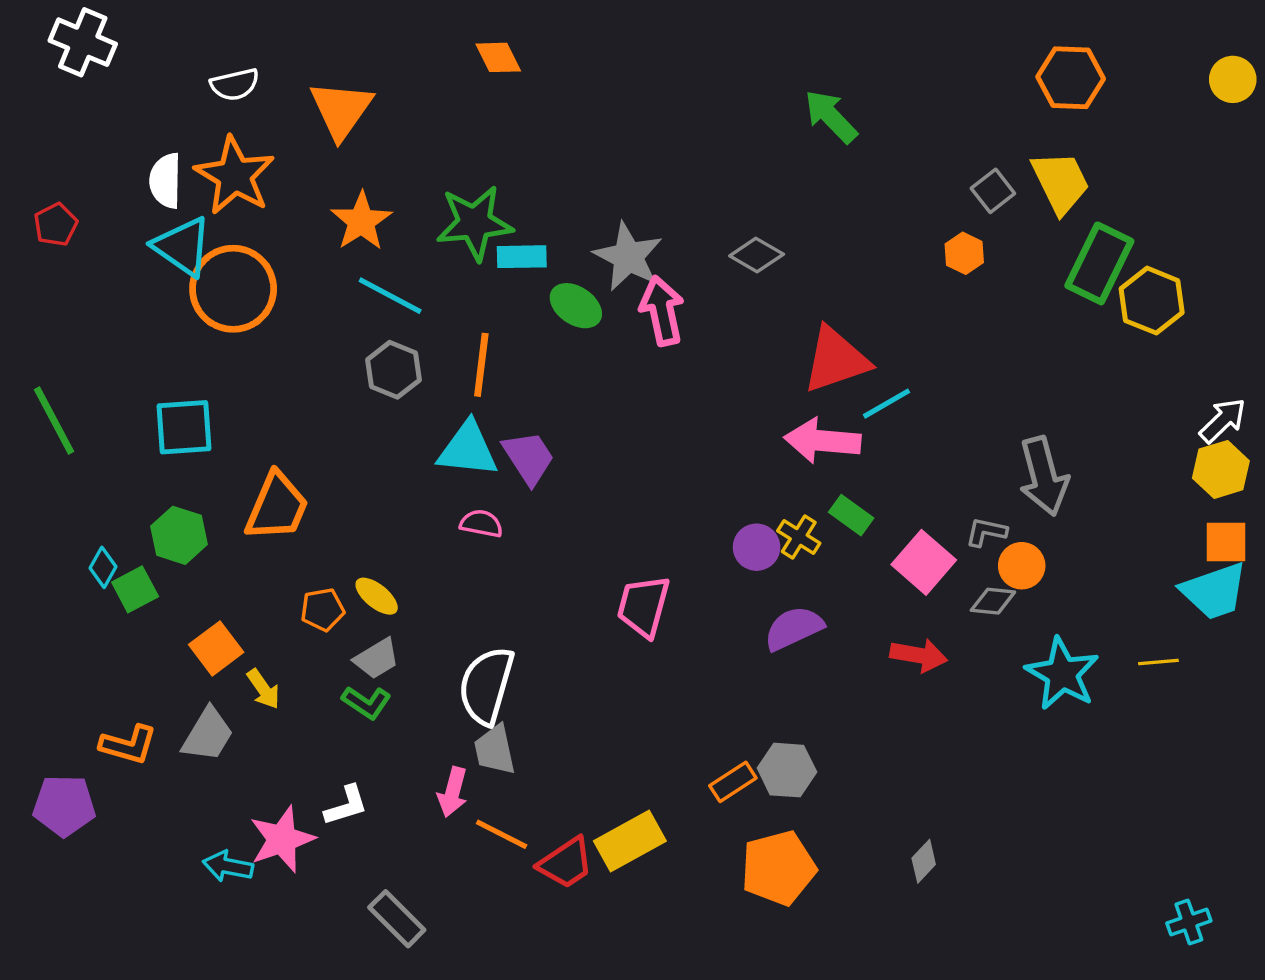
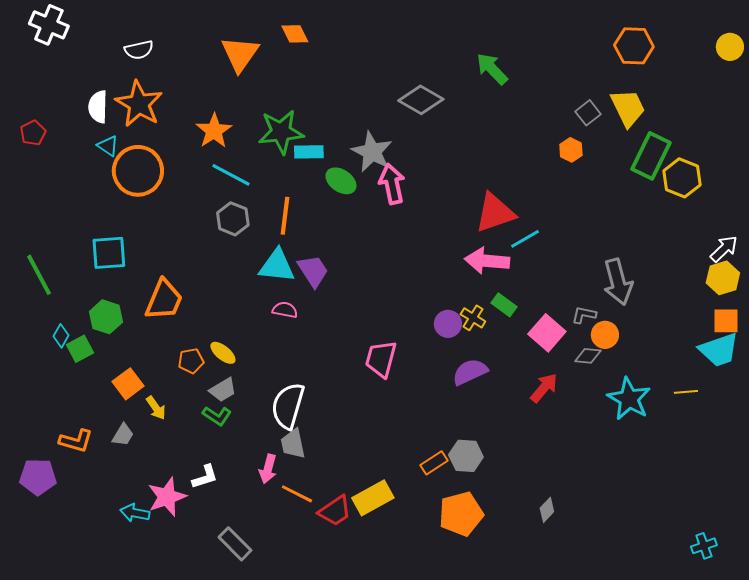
orange triangle: (341, 110) -> (240, 54), moved
cyan triangle: (182, 247) -> (108, 146), size x0.6
gray diamond: (757, 255) -> (421, 100), moved, size x1.4
green line: (54, 420) -> (39, 275), moved
red arrow: (919, 655) -> (544, 388), turned -60
gray trapezoid: (208, 735) -> (123, 435), size x0.7

